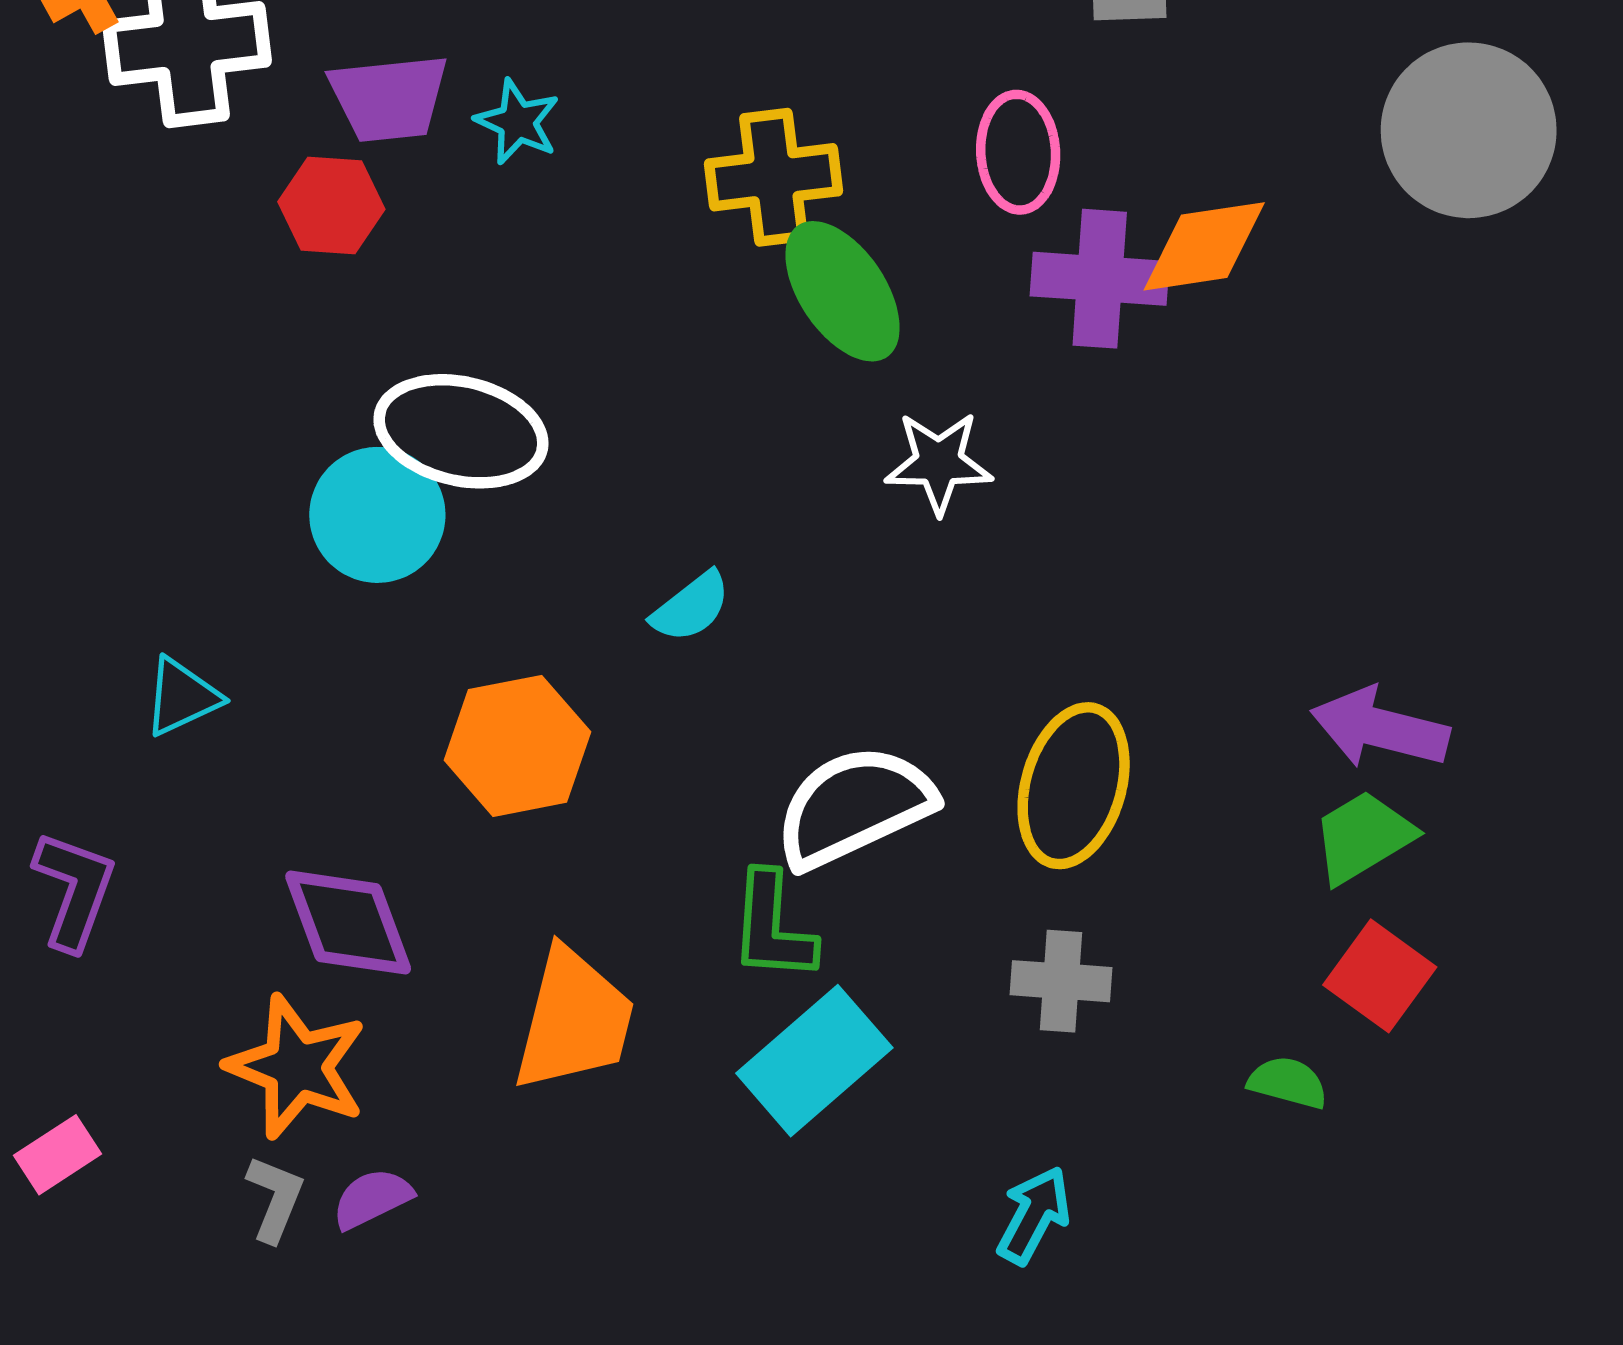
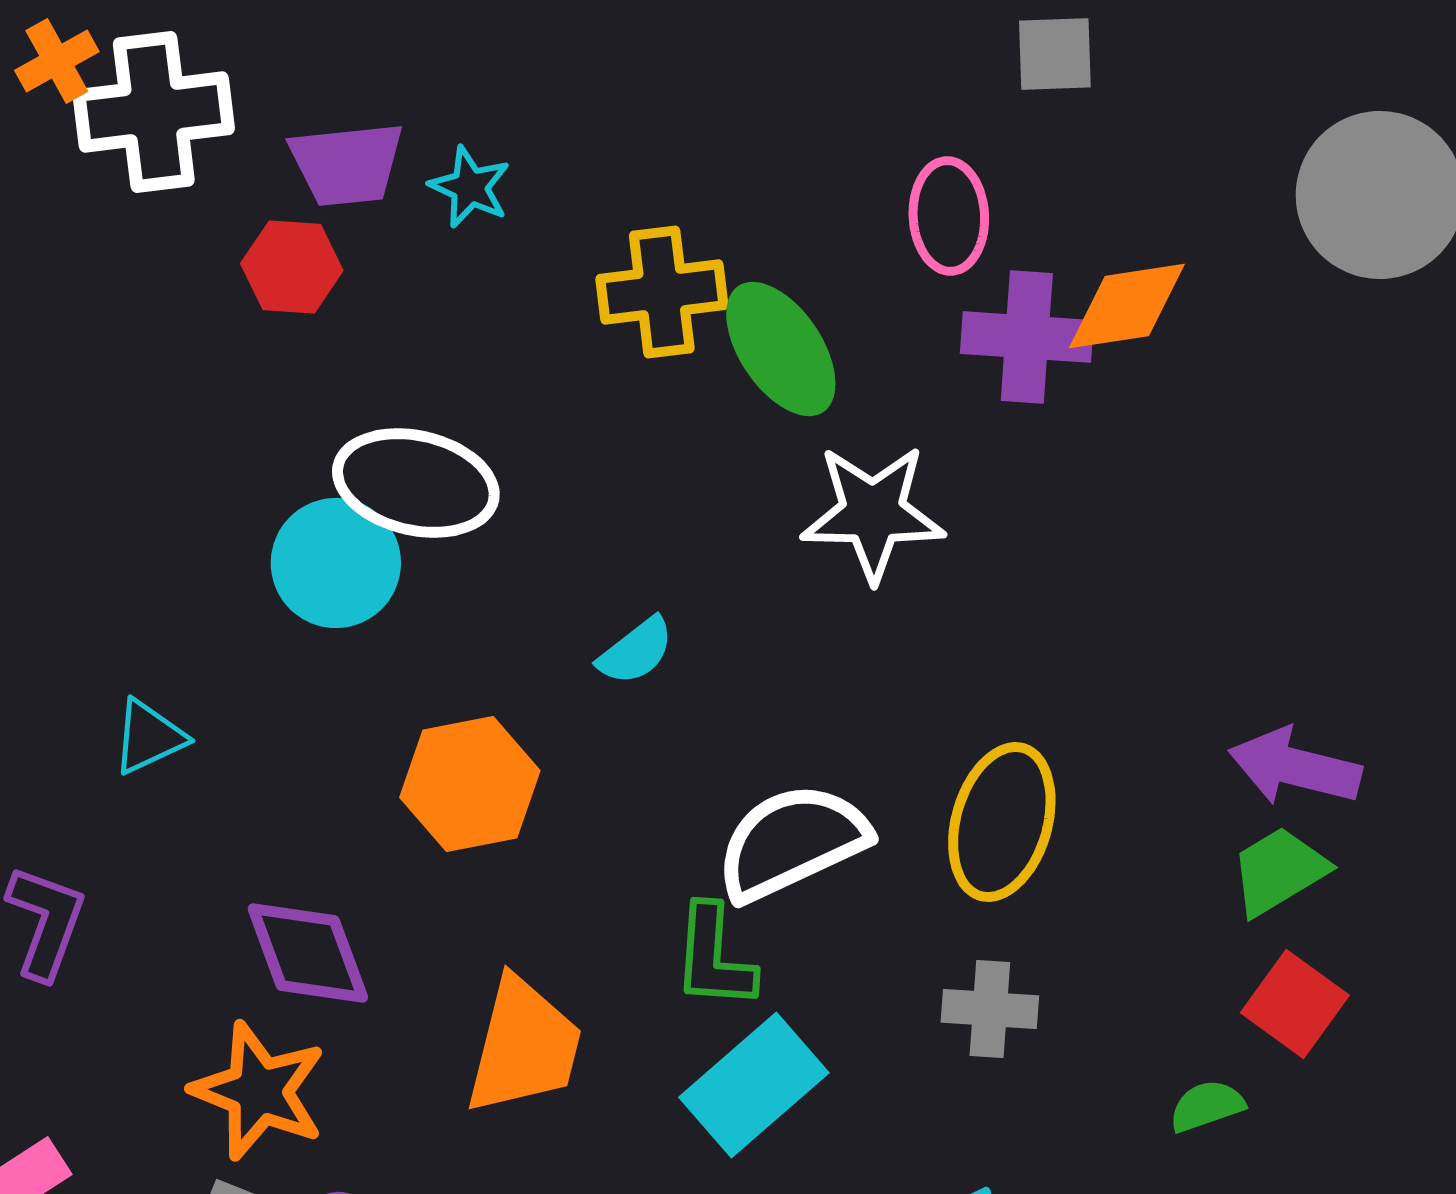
yellow cross: (774, 177) -> (662, 292), moved
white star: (939, 463) -> (873, 513), size x1.4
green semicircle: (1288, 1083) -> (1207, 1106), turned -34

